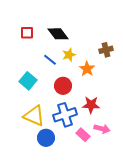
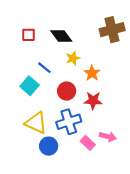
brown cross: (106, 50) -> (112, 30), moved, size x1.6
blue line: (50, 60) -> (44, 68), moved
red star: (91, 105) -> (93, 101), moved

